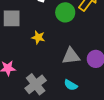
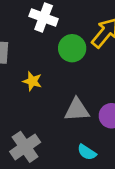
cyan semicircle: (71, 85) -> (87, 152), moved

